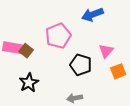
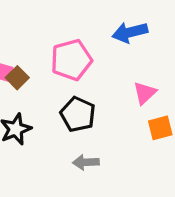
black pentagon: (81, 65) -> (78, 114), moved

